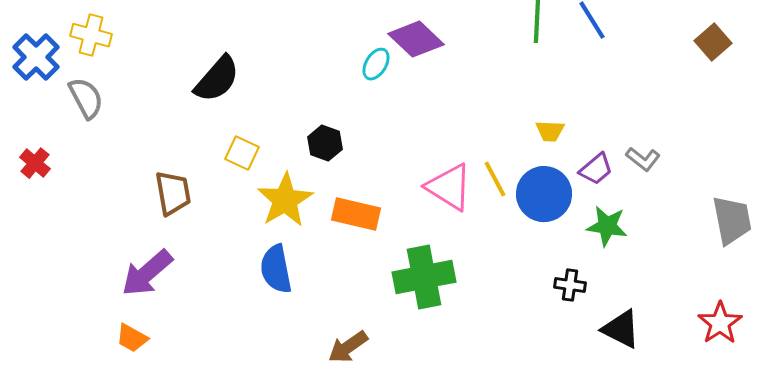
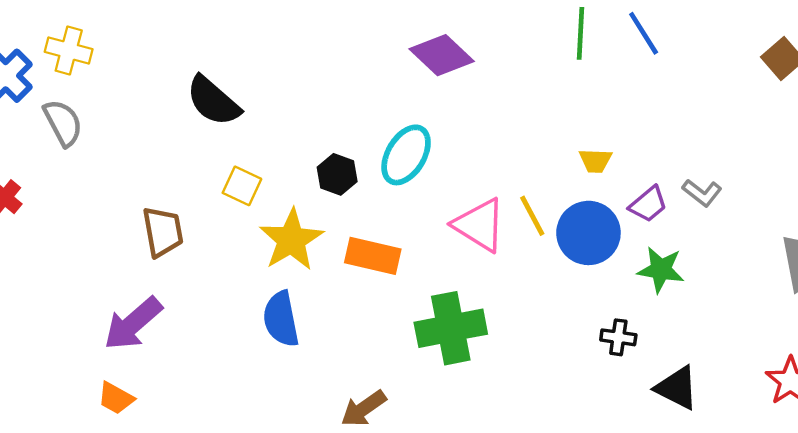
cyan ellipse: (376, 64) -> (406, 155), moved, size x1.6
black semicircle: (217, 79) -> (213, 101), turned 90

